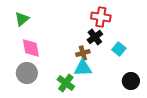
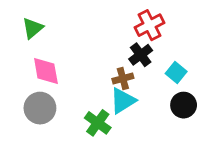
red cross: (101, 17) -> (150, 25), turned -36
cyan triangle: (83, 68) -> (123, 101), turned -30
black circle: (131, 81) -> (184, 105), moved

